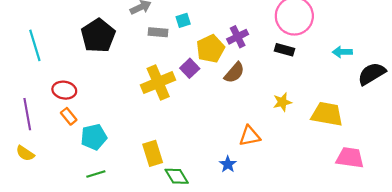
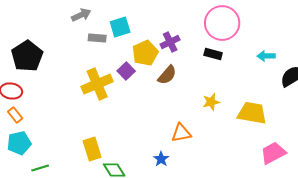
cyan square: (183, 20) -> (120, 27), size x1.5
black pentagon: (98, 36) -> (27, 56), moved
cyan pentagon: (94, 137) -> (19, 143), moved
pink trapezoid: (350, 158) -> (273, 153), turned -36

